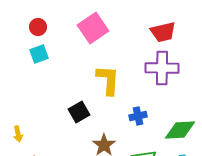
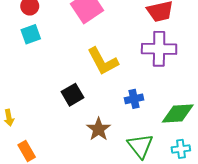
yellow L-shape: (108, 80) -> (103, 61), turned 148

